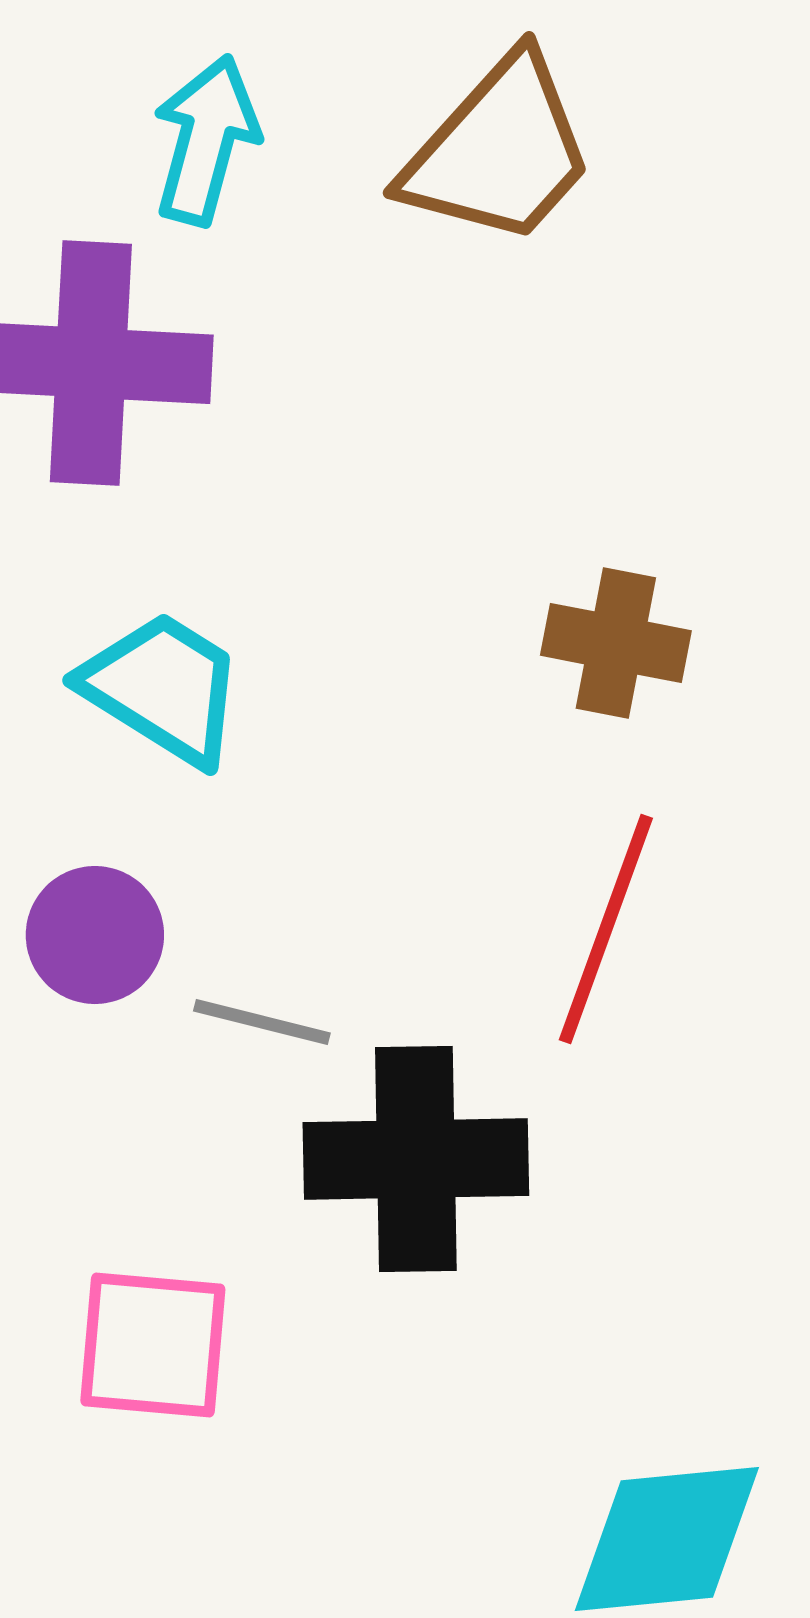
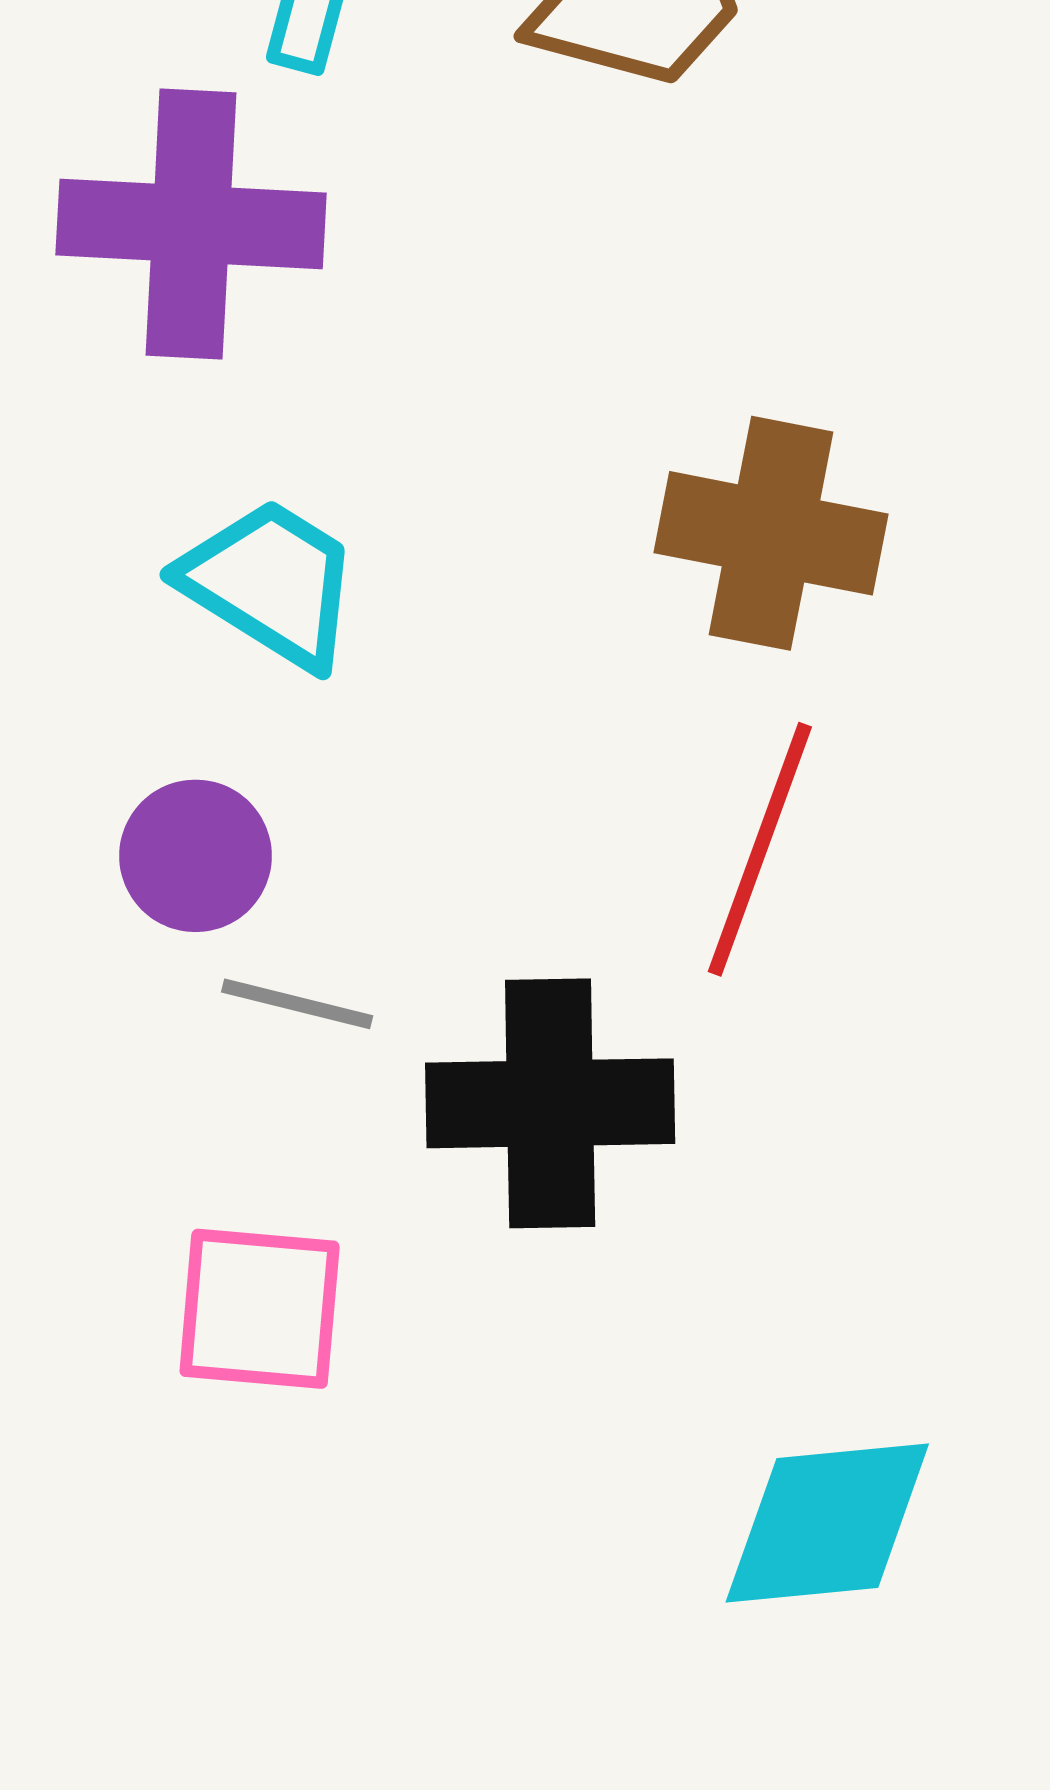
brown cross: (616, 643) -> (771, 533), size x1.4
gray line: (262, 1022) -> (297, 1004), moved

